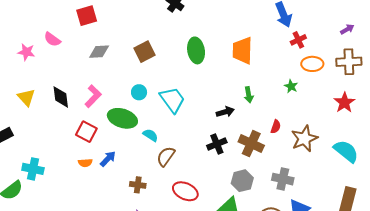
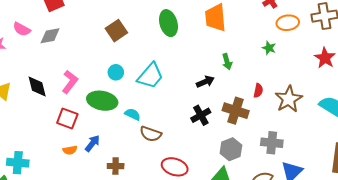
gray diamond: (99, 52) -> (50, 36), moved
cyan trapezoid: (172, 100) -> (150, 76), turned 84
brown semicircle: (166, 156) -> (151, 134), turned -100
brown cross: (138, 185) -> (116, 166), moved

